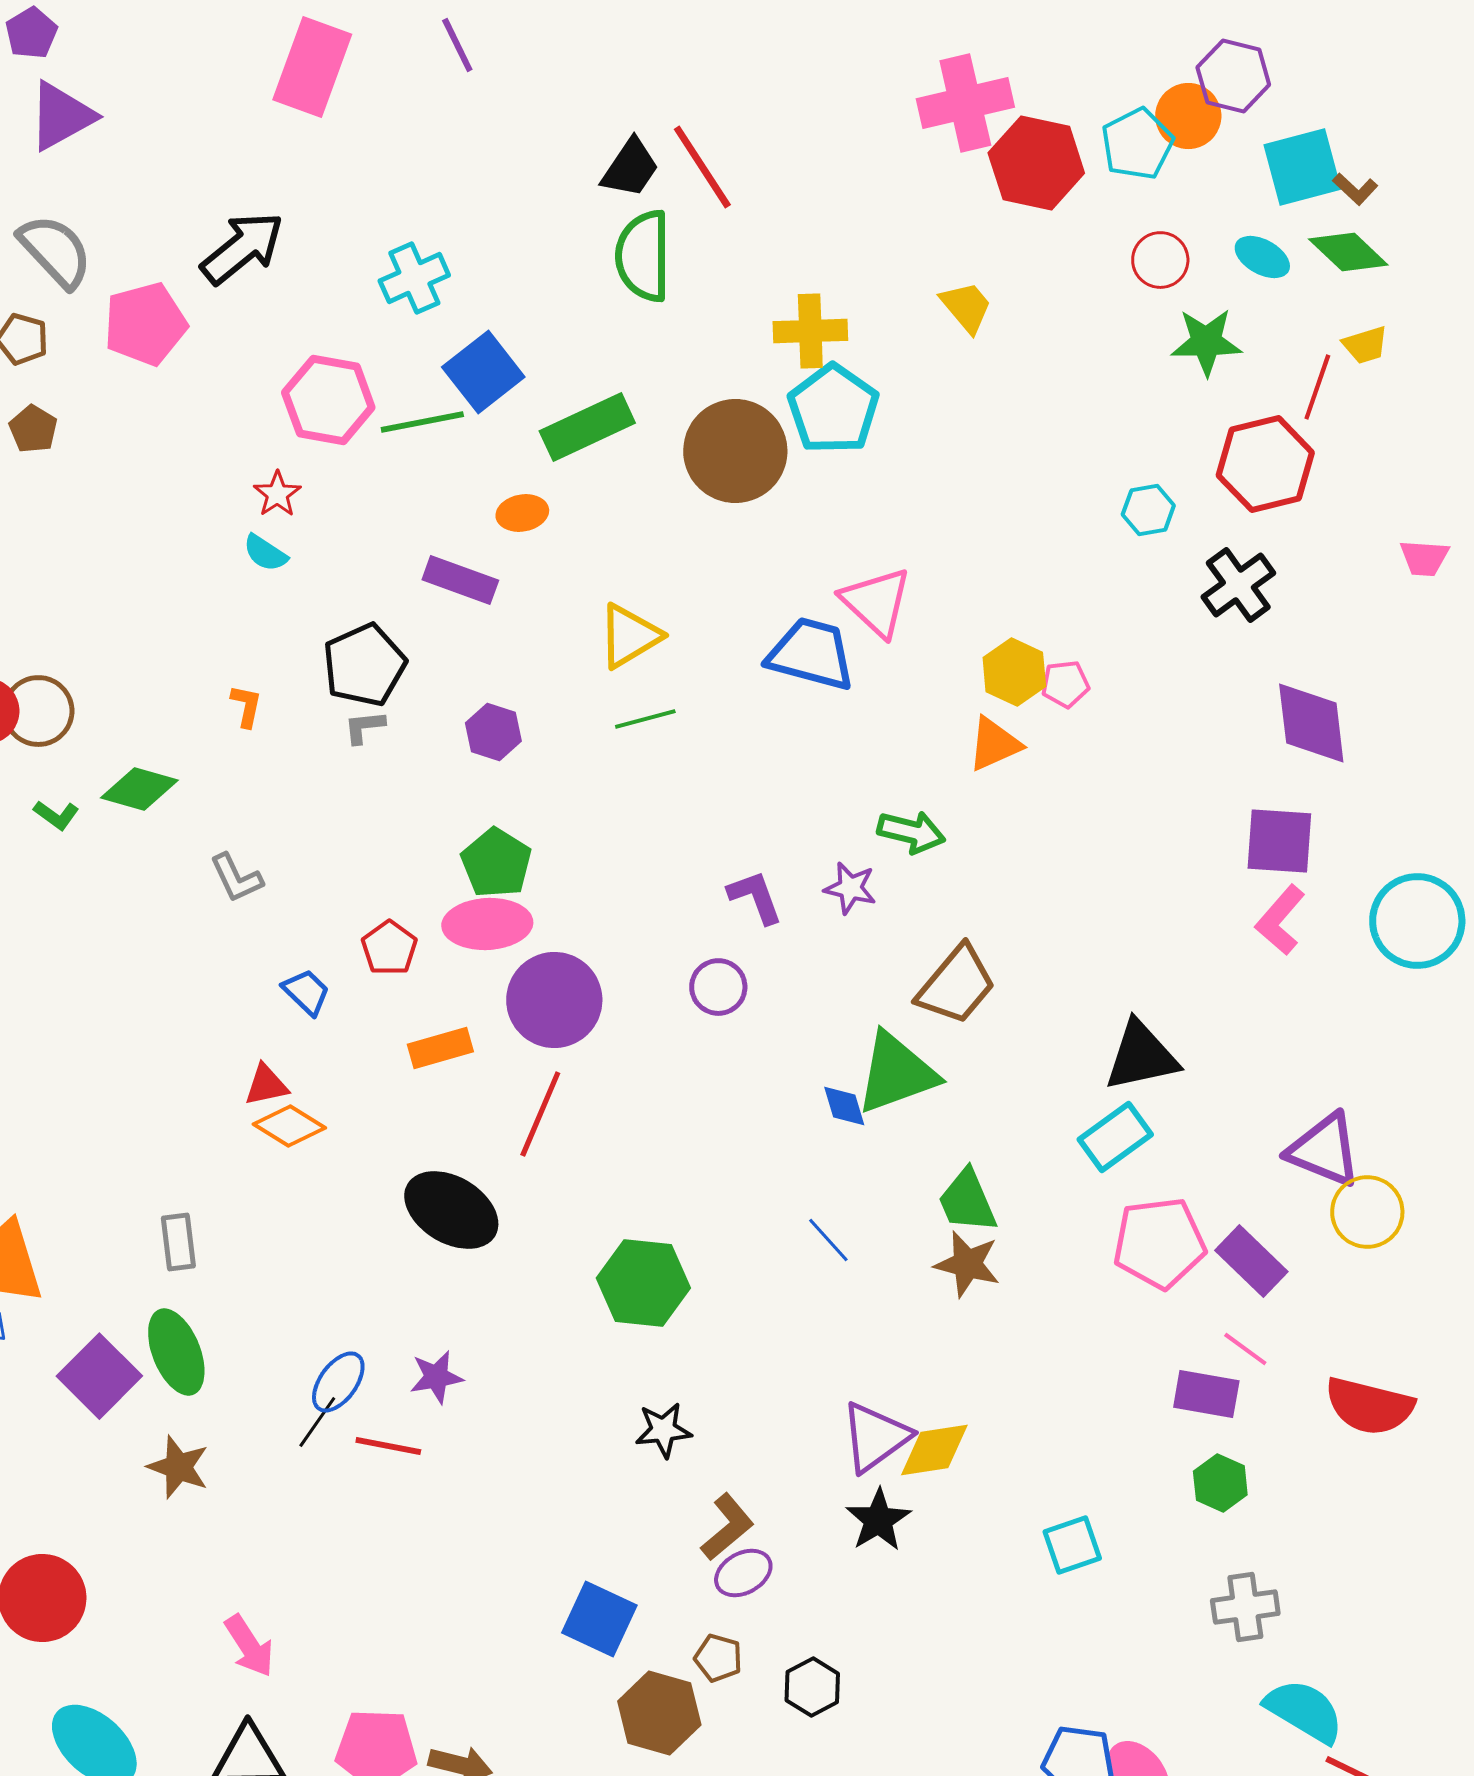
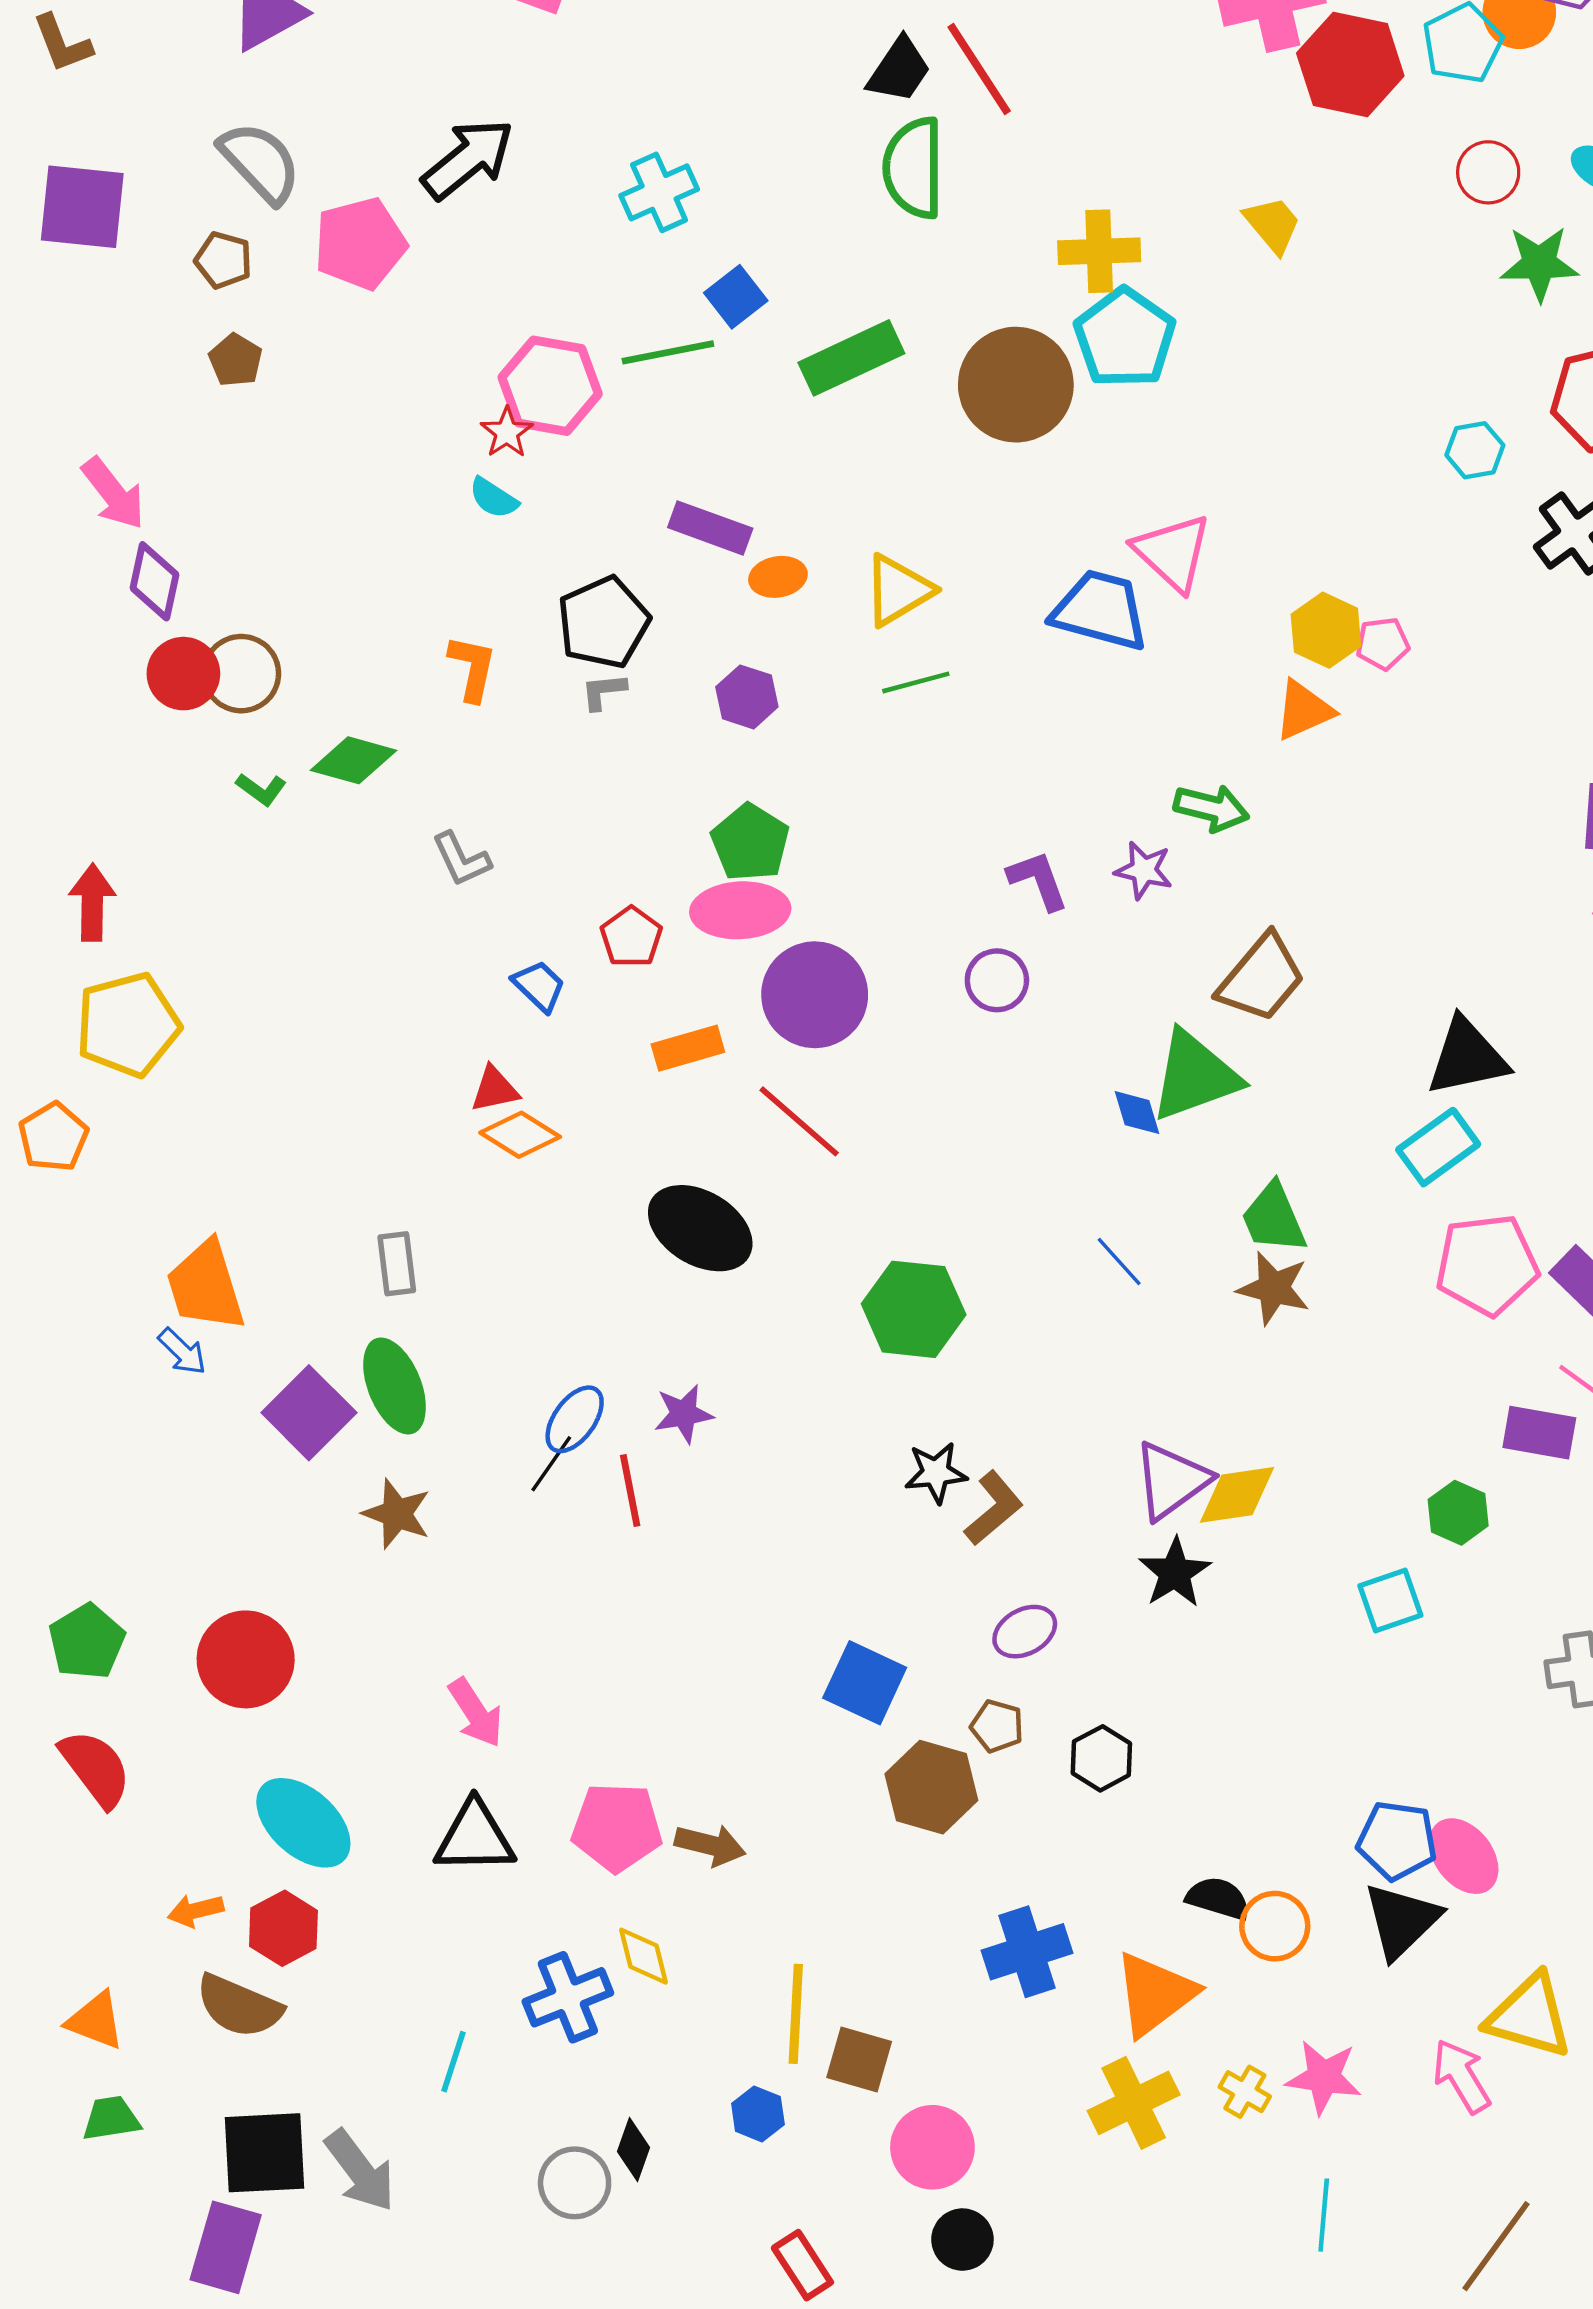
blue square: (483, 372) -> (736, 297), size x0.7
pink hexagon: (328, 400) -> (550, 386), moved
orange ellipse: (522, 513) -> (778, 577), moved
orange L-shape: (246, 706) -> (472, 668), size x1.4
red line: (540, 1114) -> (799, 1121), turned -72
red line: (388, 1446) -> (630, 1490), turned 68
green hexagon: (1220, 1483) -> (1458, 1513), moved
brown L-shape: (727, 1527) -> (994, 1508), moved

